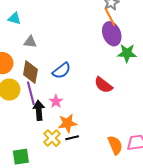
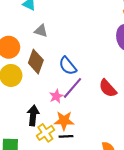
blue semicircle: (62, 71) -> (68, 66), turned 78
purple line: (31, 93) -> (72, 88), moved, turned 45
black arrow: (39, 110) -> (33, 115), moved

